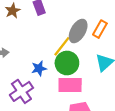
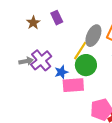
pink rectangle: (70, 85) -> (73, 85), moved
purple cross: (21, 91) -> (41, 60), moved

